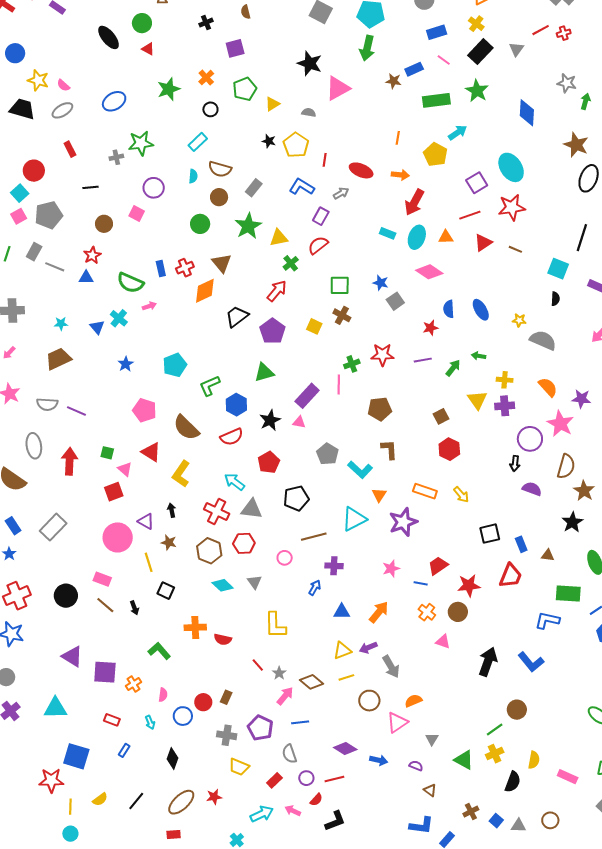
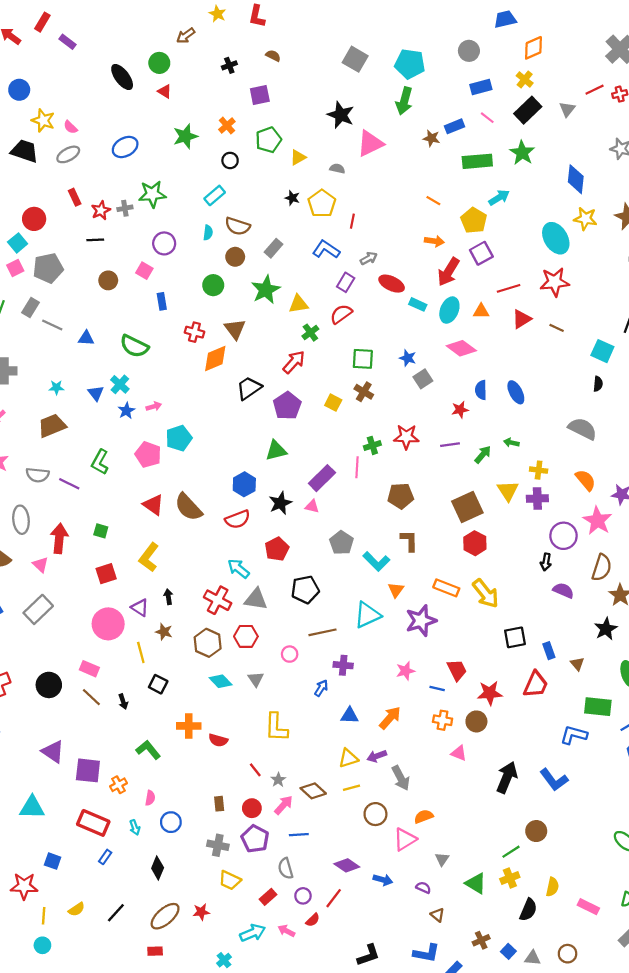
brown semicircle: (246, 12) -> (273, 56), turned 128
orange line: (398, 138) -> (433, 201), turned -72
red ellipse: (361, 170) -> (392, 284), moved
purple square: (477, 183) -> (481, 253), moved
red star: (92, 255) -> (101, 210), moved
red cross: (185, 268) -> (194, 332), turned 36
blue rectangle: (161, 269) -> (162, 301), moved
pink arrow: (149, 306) -> (154, 406), moved
yellow star: (519, 320) -> (585, 219), moved, size x1.5
blue star: (126, 364) -> (126, 411), moved
green L-shape: (210, 386) -> (100, 462), moved, turned -40
pink pentagon: (145, 410) -> (148, 454), moved
brown square: (441, 416) -> (467, 507), size x1.8
red triangle: (151, 452) -> (153, 505), moved
pink triangle: (125, 469) -> (41, 565), moved
yellow L-shape: (181, 474) -> (149, 557), moved
yellow arrow: (461, 495) -> (486, 593), size x1.6
brown triangle: (548, 555) -> (577, 664), turned 40
red trapezoid: (438, 566) -> (457, 670), turned 95
orange cross: (427, 612) -> (443, 720), turned -30
brown rectangle: (226, 697) -> (219, 804), turned -32
red circle: (203, 702) -> (252, 808), moved
red rectangle: (112, 720) -> (93, 823), size x1.8
blue square: (76, 756) -> (53, 861), size x0.6
red line: (334, 779) -> (334, 898), turned -42
black L-shape: (335, 821) -> (368, 955), moved

